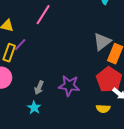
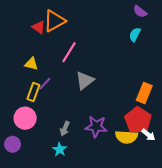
gray triangle: (102, 42) -> (85, 80), moved
yellow semicircle: (103, 109) -> (126, 137), moved, size x1.5

